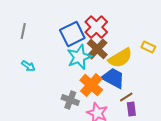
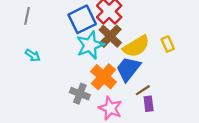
yellow rectangle: (148, 47) -> (168, 44), moved, turned 40
blue trapezoid: (113, 78) -> (128, 69), turned -80

